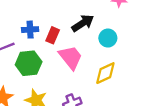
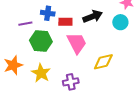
red rectangle: (53, 35) -> (65, 22), turned 56
cyan circle: (108, 38) -> (120, 22), moved

